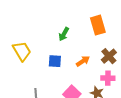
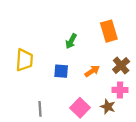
yellow trapezoid: (22, 51) -> (24, 60), turned 35

